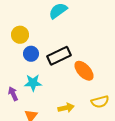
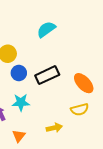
orange ellipse: (84, 71) -> (84, 83), moved
yellow semicircle: (100, 102) -> (80, 109), moved

